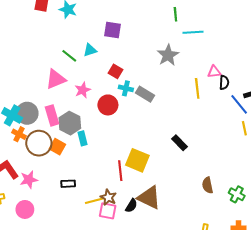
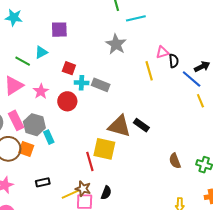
brown triangle: (149, 198) -> (119, 126), moved

